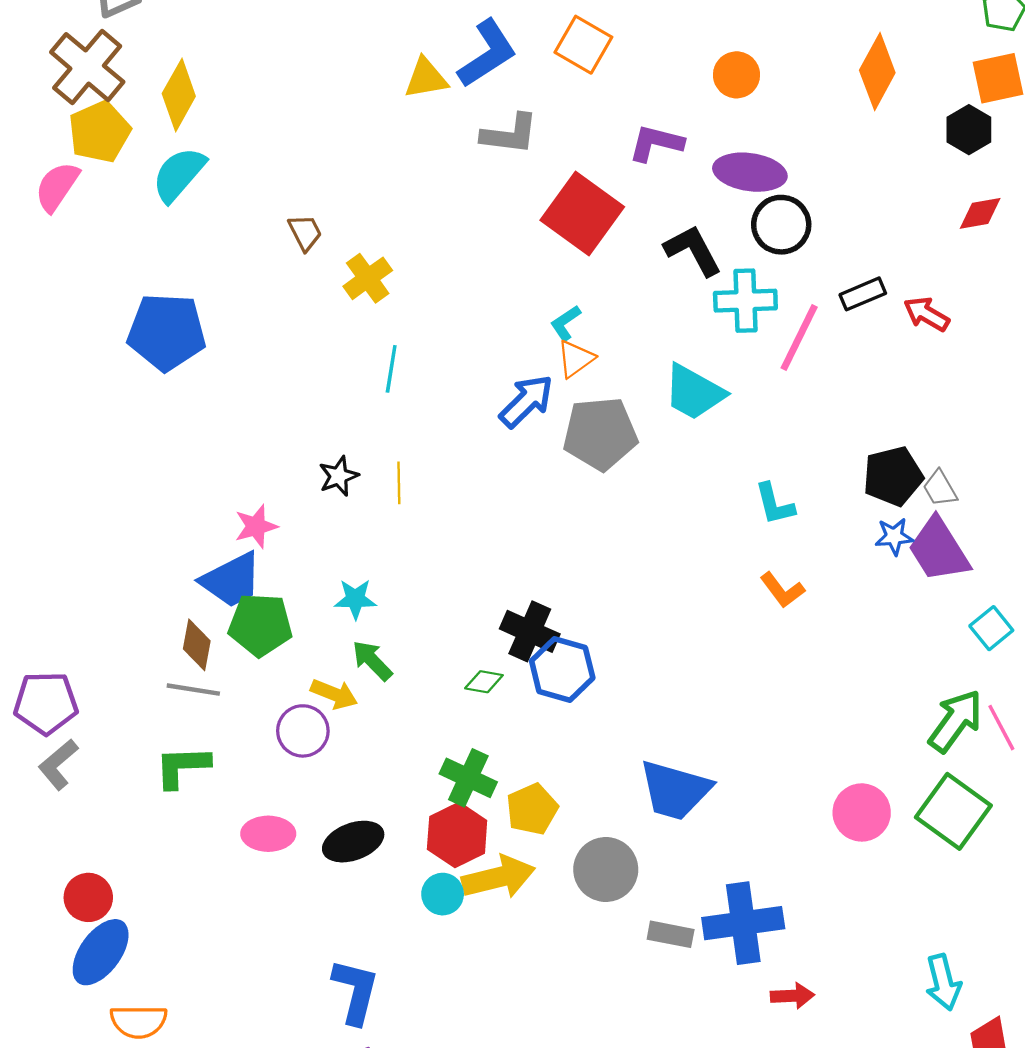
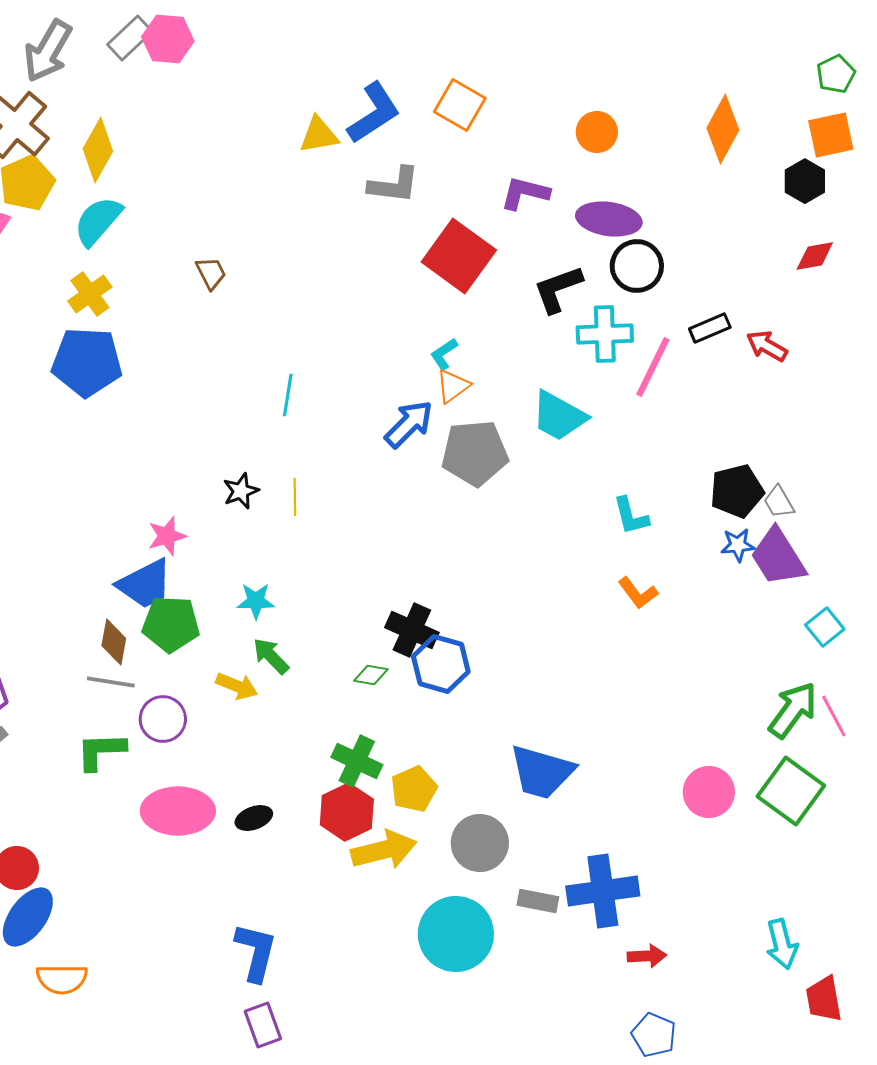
black L-shape: (693, 250) -> (558, 289), turned -82
yellow cross: (368, 278) -> (90, 294), moved
purple circle: (303, 731) -> (163, 719), moved
pink ellipse: (268, 834) -> (178, 811), size x1.5
black ellipse: (353, 842) -> (254, 818), size x0.7
cyan circle: (443, 894) -> (456, 934), moved, size x2.0

